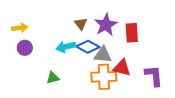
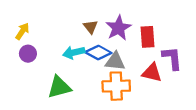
yellow arrow: (20, 28) -> (22, 31), turned -49
red triangle: (122, 68) -> (152, 73), moved
purple L-shape: (154, 76) -> (172, 58), moved
green triangle: (53, 78) -> (59, 87), size x1.6

